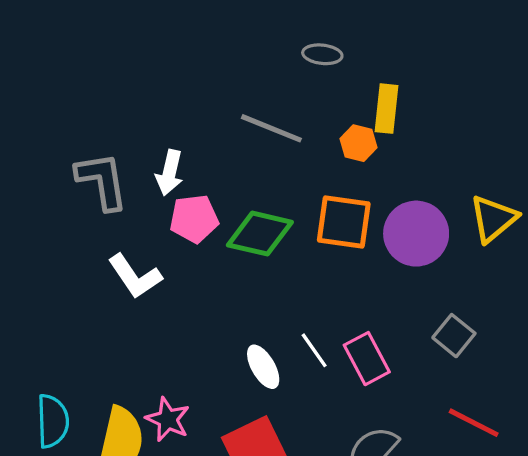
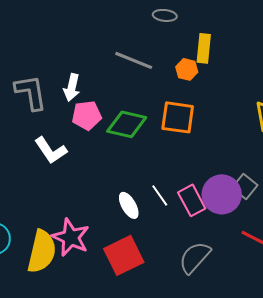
purple circle: (416, 234) -> (222, 194), moved
pink star: (168, 419) -> (71, 237), size x1.4

